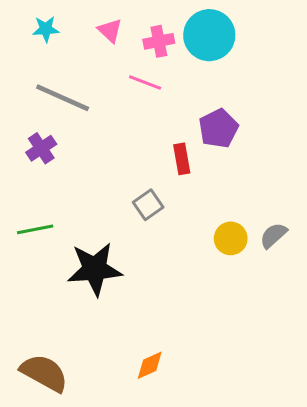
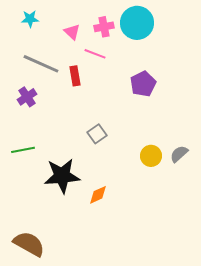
pink triangle: (110, 31) -> (72, 32), moved
red rectangle: (182, 159) -> (75, 76), moved
orange diamond: (150, 365) -> (98, 195), moved

